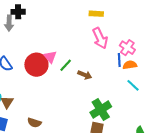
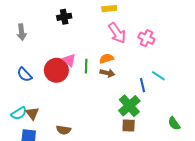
black cross: (18, 12) -> (64, 17), moved
blue line: (119, 60) -> (142, 85), moved
green line: (66, 65) -> (86, 66), turned -32
orange semicircle: (130, 65) -> (106, 59), moved

